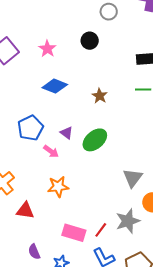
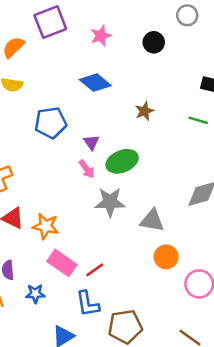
pink arrow: (51, 151) -> (87, 169), moved
gray triangle: (133, 178) -> (152, 221), turned 45
orange star: (58, 187) -> (46, 226), moved
gray star: (128, 221) -> (110, 202), moved

